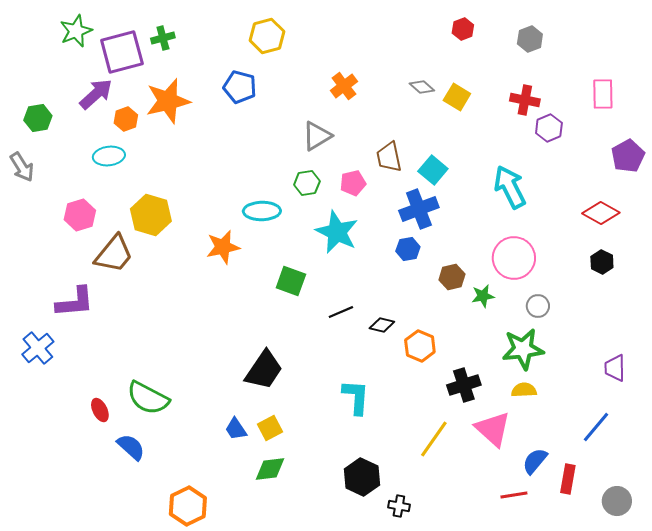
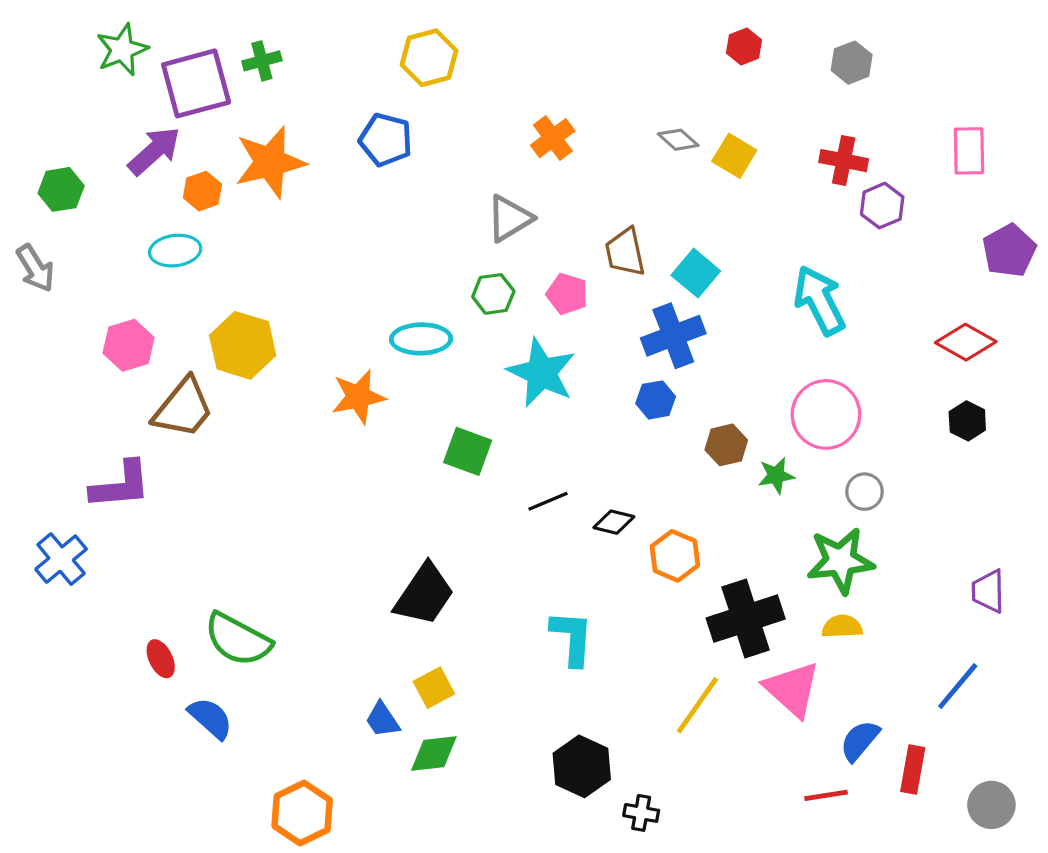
pink pentagon: (353, 183) -> (567, 294), turned 30
black cross: (464, 385) -> (746, 619), size x1.4
blue trapezoid: (236, 429) -> (382, 720), moved

